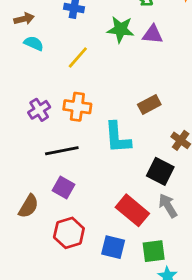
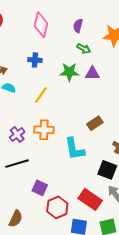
black line: (62, 151) -> (17, 164), moved
brown semicircle: (29, 206) -> (16, 219), moved
red hexagon: (69, 233) -> (57, 207), moved

